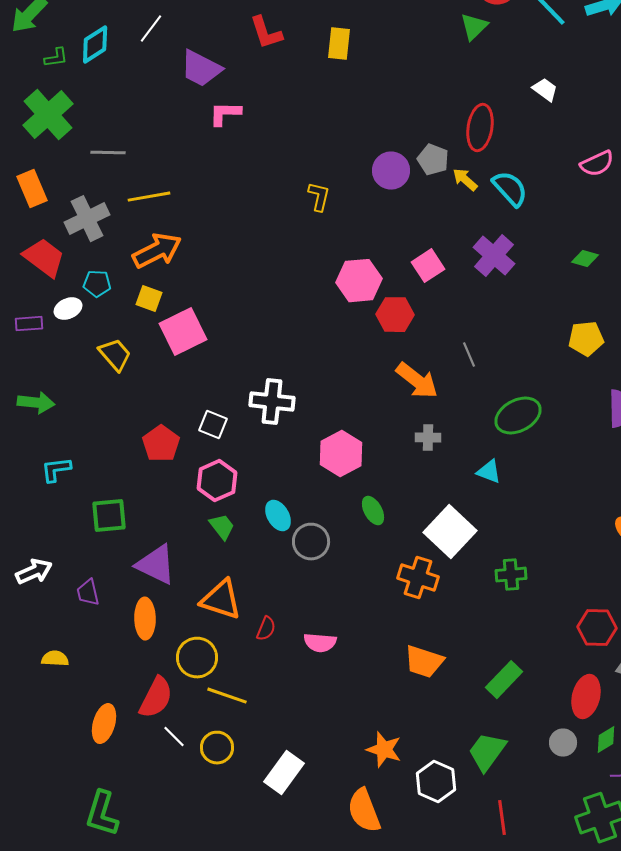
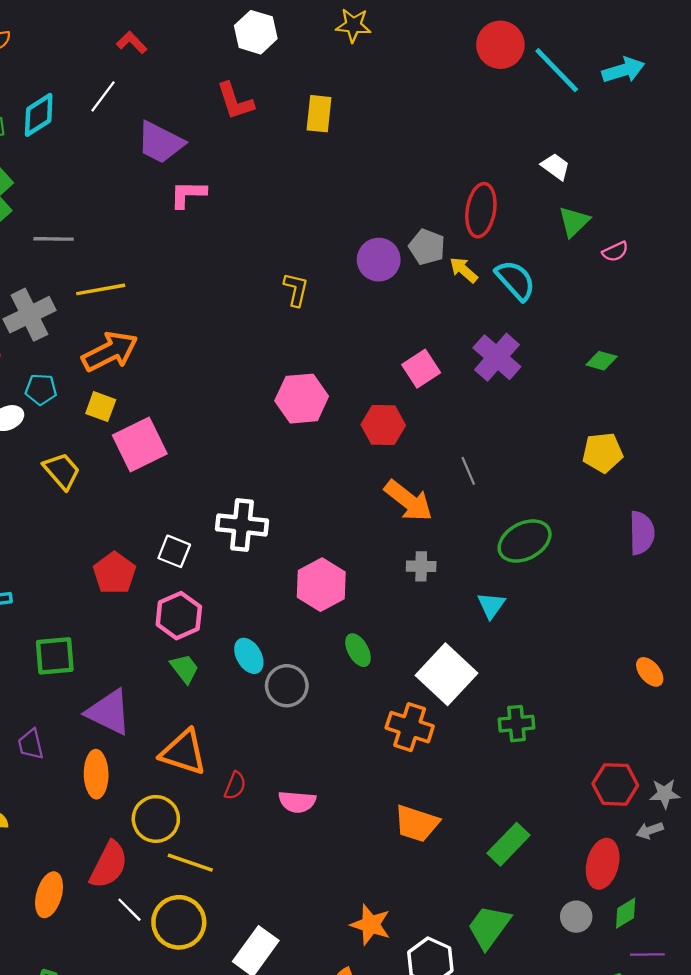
green triangle: (474, 27) -> (574, 222), moved
pink semicircle: (597, 164) -> (615, 252), size x0.7
pink hexagon: (359, 281) -> (302, 399), moved
cyan triangle: (489, 472) -> (491, 605), turned 44
yellow circle: (217, 748) -> (179, 922), size x1.4

